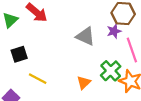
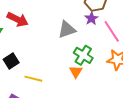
gray triangle: (86, 36) -> (67, 30), turned -30
green cross: (111, 71) -> (83, 55), moved

